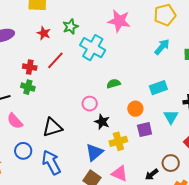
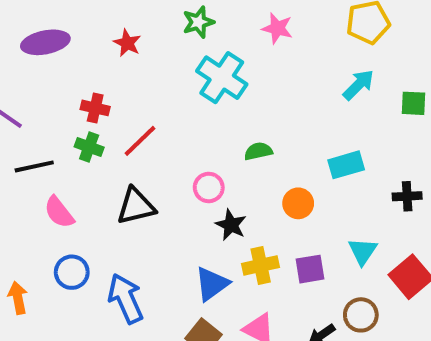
pink star: (119, 21) -> (277, 28), size x0.7
green star: (70, 27) -> (198, 22), moved
red line: (55, 60) -> (140, 141), moved
cyan triangle: (171, 117) -> (363, 251), moved
black triangle: (52, 127) -> (136, 206), moved
purple square: (145, 130) -> (310, 269), moved

